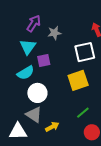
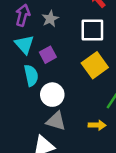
white square: (85, 52) -> (92, 30), turned 30
cyan semicircle: (26, 73) -> (31, 75), turned -54
yellow arrow: (52, 127) -> (97, 125), moved, turned 48

